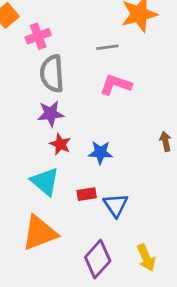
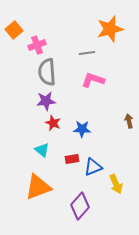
cyan triangle: (45, 182) -> (42, 150), size x0.7
blue triangle: (116, 205) -> (93, 167), turned 42
yellow arrow: (146, 258) -> (116, 184), moved

